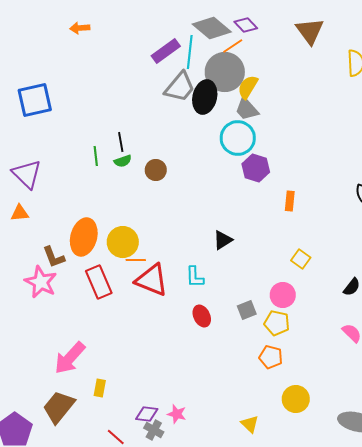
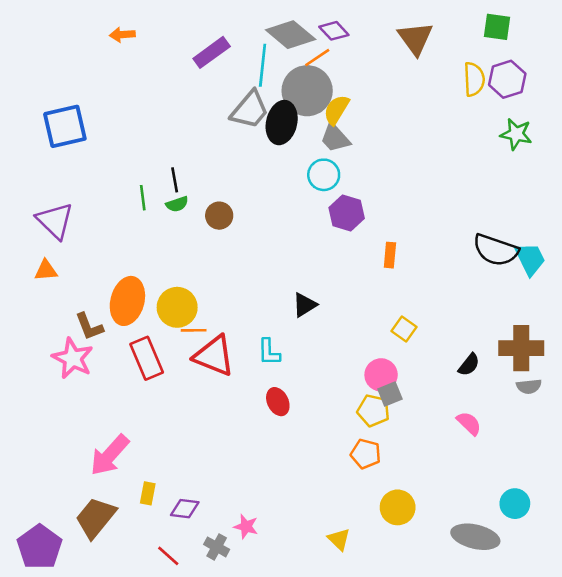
purple rectangle: (166, 51) -> (212, 52), moved
cyan circle: (238, 138) -> (324, 175), size x0.7
gray square: (247, 310) -> (390, 394), moved
purple diamond: (147, 414) -> (185, 509), moved

